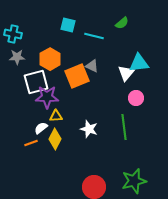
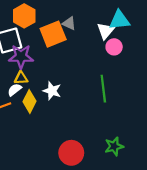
pink circle: (136, 98) -> (114, 47), moved
yellow triangle: (56, 116) -> (21, 78), moved
white star: (89, 129) -> (52, 91), moved
green star: (134, 181) -> (114, 146), size x0.7

